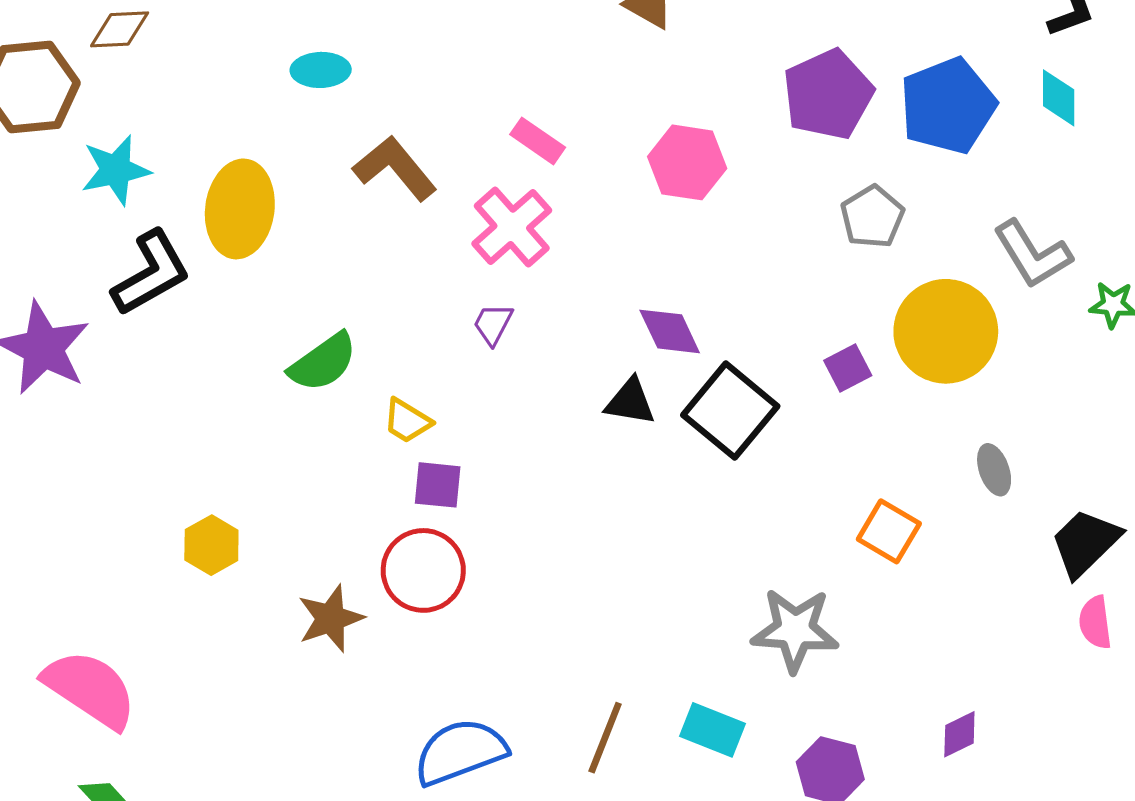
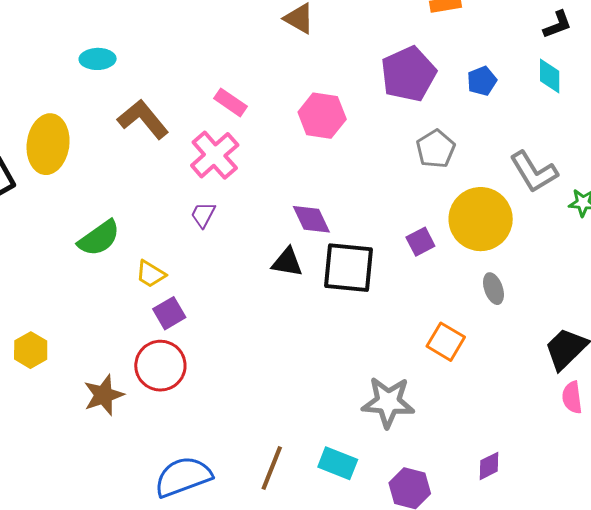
blue pentagon: (948, 106) -> (482, 81), size x0.5
black square: (730, 411) -> (348, 268), turned -34
gray ellipse: (994, 470) -> (493, 289), moved
purple square: (438, 485) -> (169, 313), turned -36

